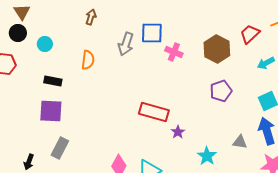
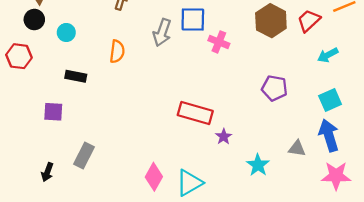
brown hexagon: (217, 49) -> (271, 21), moved
purple pentagon: (221, 91) -> (274, 88), turned 30
purple square: (51, 111) -> (53, 112), moved, size x0.7

